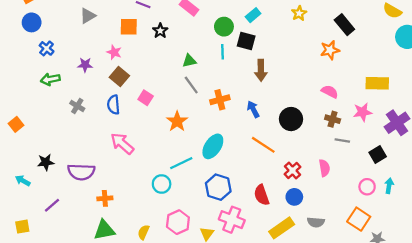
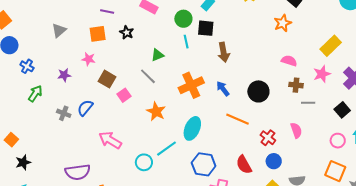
brown square: (119, 77) -> (107, 79), moved
green arrow: (50, 79) -> (35, 94), turned 144
yellow rectangle: (377, 83) -> (331, 46), turned -35
gray line: (191, 85) -> (148, 76), moved
pink square: (146, 98) -> (124, 95), turned 32
orange cross: (220, 100) -> (191, 85), size x1.4
blue semicircle: (113, 105) -> (85, 108), moved, turned 54
black star: (46, 162) -> (23, 162), moved
cyan circle: (162, 184) -> (144, 162), moved

